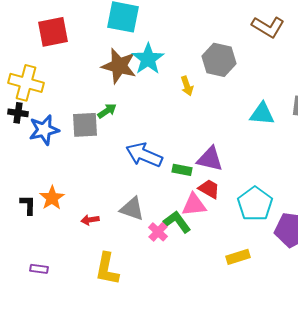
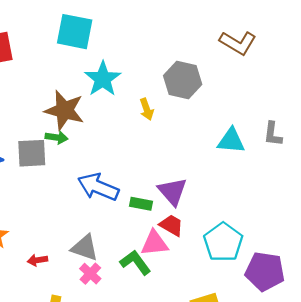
brown star: (119, 66) -> (64, 110), moved
green arrow: (107, 111) -> (57, 137), turned 42
purple triangle: (210, 159) -> (173, 191), turned 36
pink cross: (158, 232) -> (90, 274), moved

